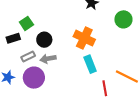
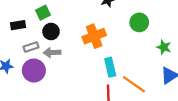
green square: (26, 23) -> (43, 13), moved
orange cross: (84, 38) -> (94, 36), turned 35
cyan rectangle: (90, 64) -> (110, 67), moved

